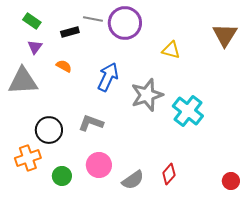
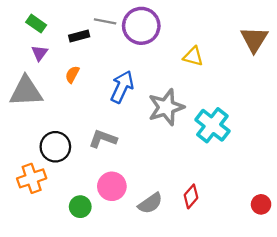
orange semicircle: (64, 66) -> (72, 74), turned -91
green circle: (62, 176) -> (80, 207), moved

